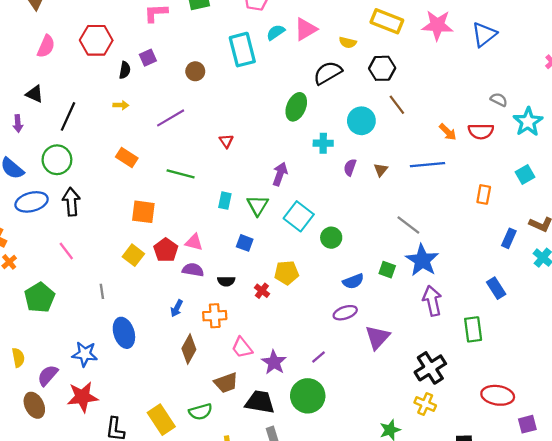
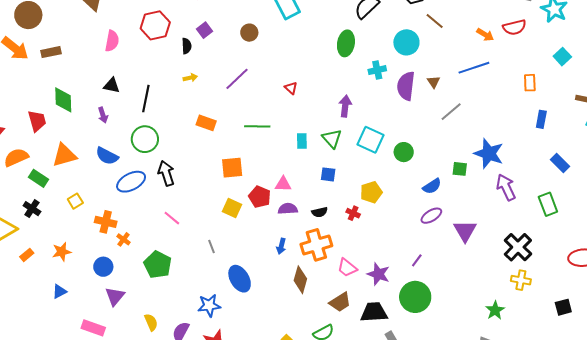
purple semicircle: (350, 167) -> (406, 86), size x1.8
gray line: (408, 225) -> (451, 112), moved, turned -65
blue rectangle: (509, 238) -> (541, 119), moved
orange cross: (215, 316) -> (316, 245), size x1.4

